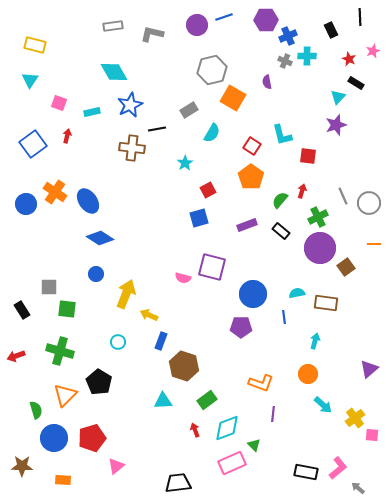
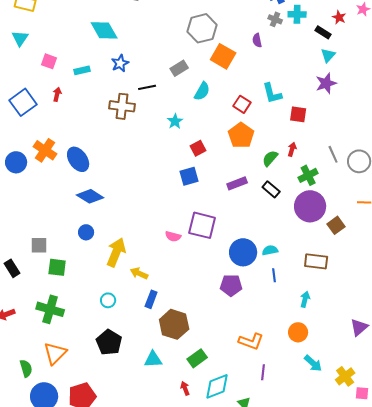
black rectangle: (356, 83) -> (323, 32), moved
blue star: (130, 105) -> (120, 63), size x0.7
cyan semicircle: (297, 293) -> (270, 250), moved
black pentagon: (99, 382) -> (109, 342), moved

